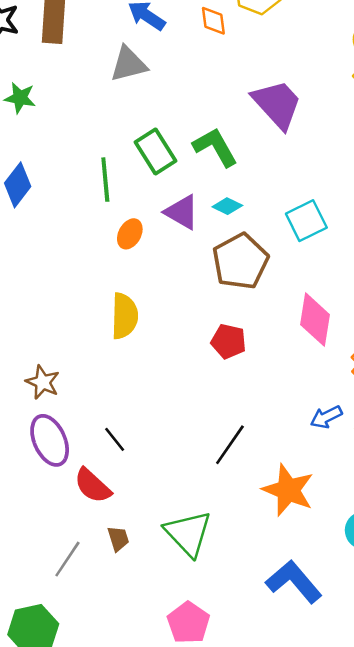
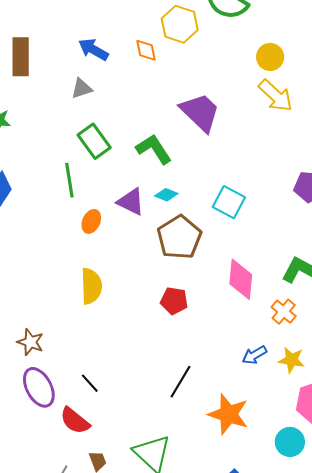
gray triangle: (129, 64) -> (82, 88), size x0.7
green rectangle: (156, 152) -> (94, 141), moved
cyan square: (306, 221) -> (229, 202), turned -32

